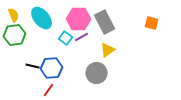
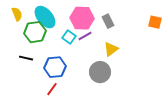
gray rectangle: (105, 22) -> (108, 21), size x0.6
green hexagon: (15, 35) -> (35, 32), moved
black line: (33, 66) -> (26, 58), moved

